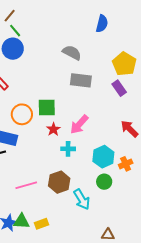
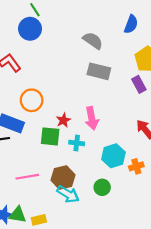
blue semicircle: (102, 24) -> (131, 24), moved
green square: (47, 108) -> (50, 136), moved
pink arrow: (79, 124) -> (92, 118), turned -60
green circle: (104, 182) -> (102, 187), moved
cyan arrow: (82, 199) -> (68, 194), moved, turned -35

